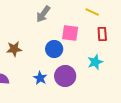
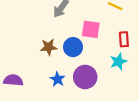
red rectangle: (102, 34) -> (124, 39), moved
brown star: (14, 49) -> (49, 47), moved

